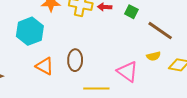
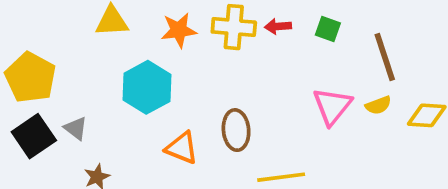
brown line: (160, 31) -> (385, 57), turned 44
pink triangle: (127, 72) -> (332, 106), moved, turned 40

